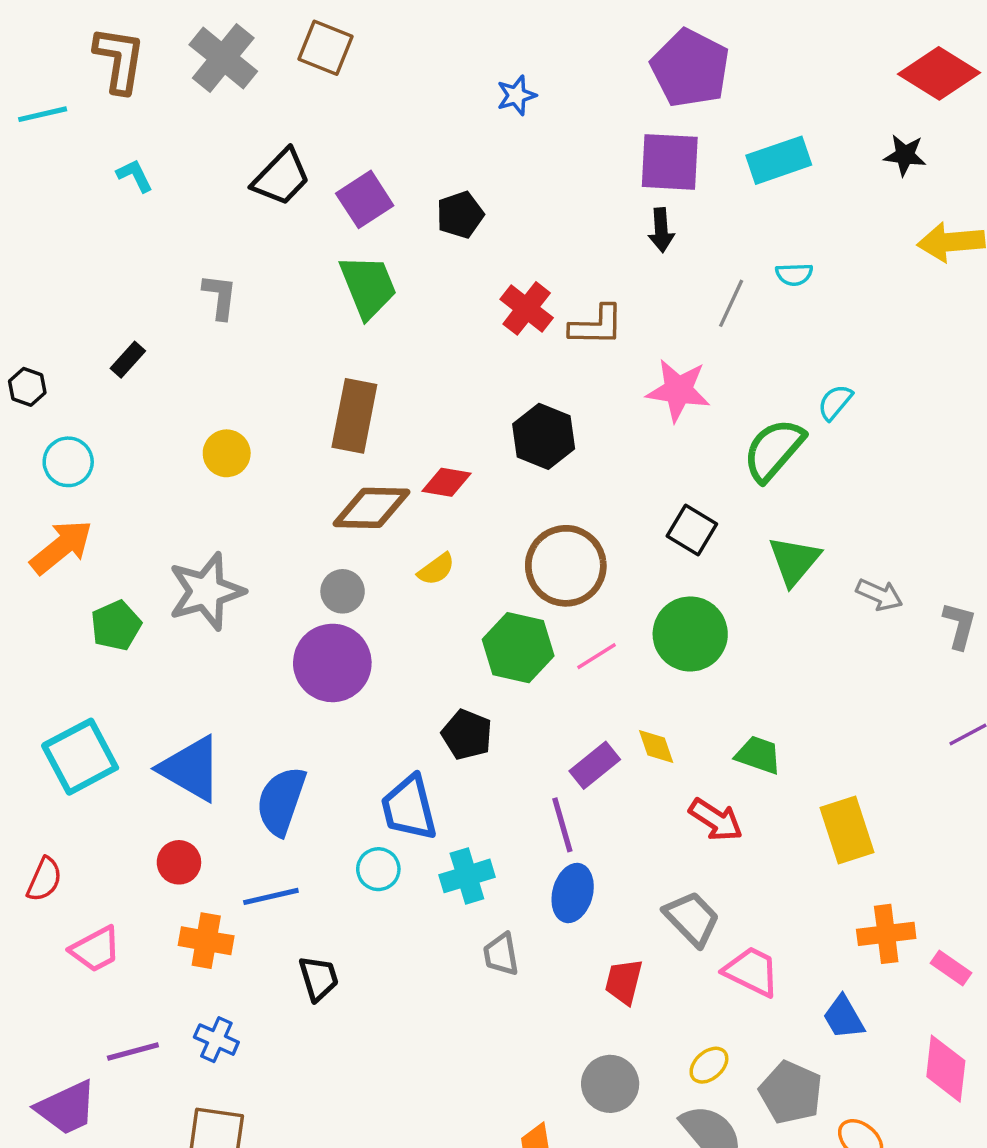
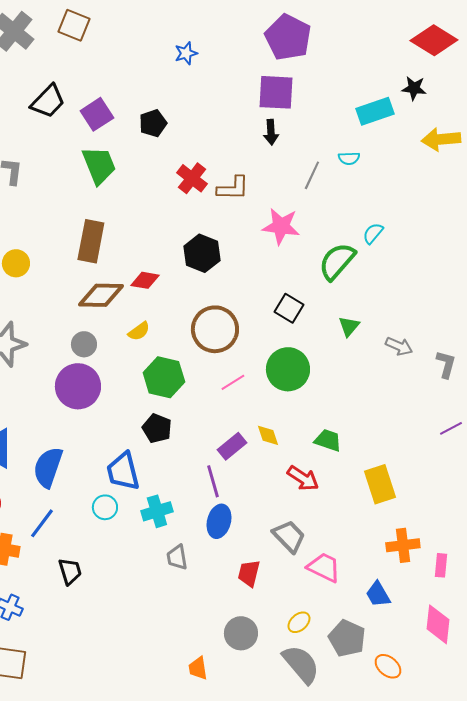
cyan rectangle: (779, 160) -> (375, 111), moved
green triangle: (794, 561) -> (349, 326), size x0.7
green hexagon: (518, 648) -> (164, 377), moved
blue line: (271, 896) -> (42, 523), turned -40
pink rectangle: (951, 968) -> (441, 565), turned 60

